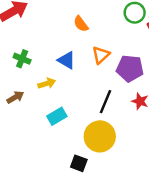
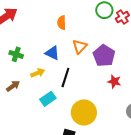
orange semicircle: (81, 24) -> (62, 23), turned 40
purple pentagon: (130, 68) -> (104, 56), turned 30
black line: (106, 102) -> (65, 78), moved

